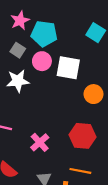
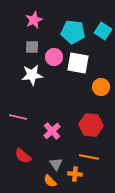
cyan pentagon: (44, 34) -> (73, 32), moved
gray square: (18, 50) -> (32, 47), turned -32

